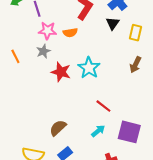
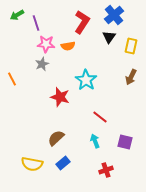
orange line: (15, 56) -> (12, 79), moved
red star: (61, 72) -> (60, 97), moved
cyan arrow: (98, 131) -> (95, 141), turned -72
purple square: (129, 132) -> (125, 142), size x0.7

